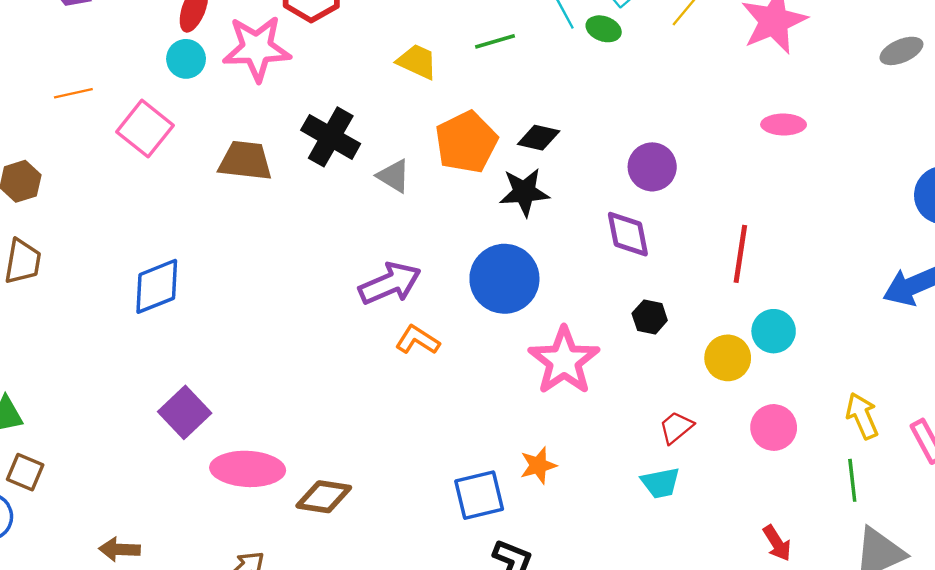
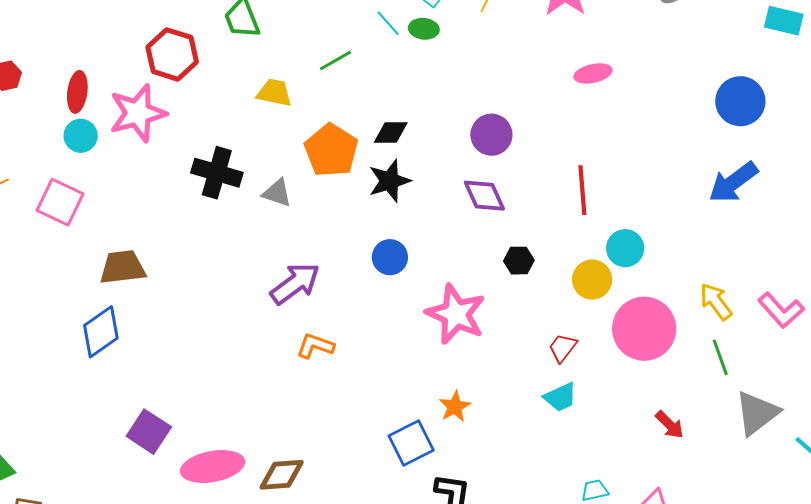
brown trapezoid: (245, 161) -> (123, 267), moved
blue circle: (504, 279) -> (390, 257), size x0.6
orange L-shape: (418, 340) -> (315, 346), moved
pink circle: (774, 427) -> (644, 329), size x1.6

